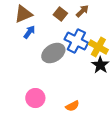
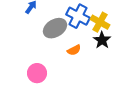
orange semicircle: (72, 106) -> (74, 50), moved

